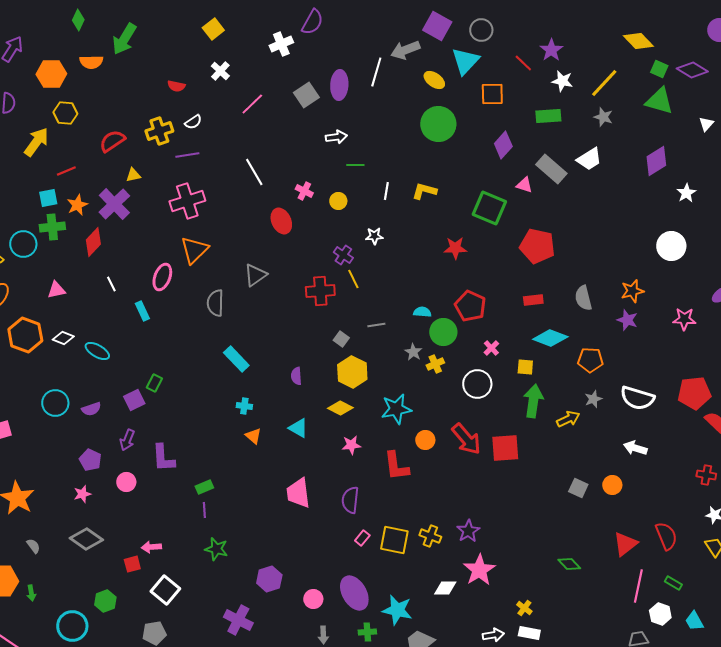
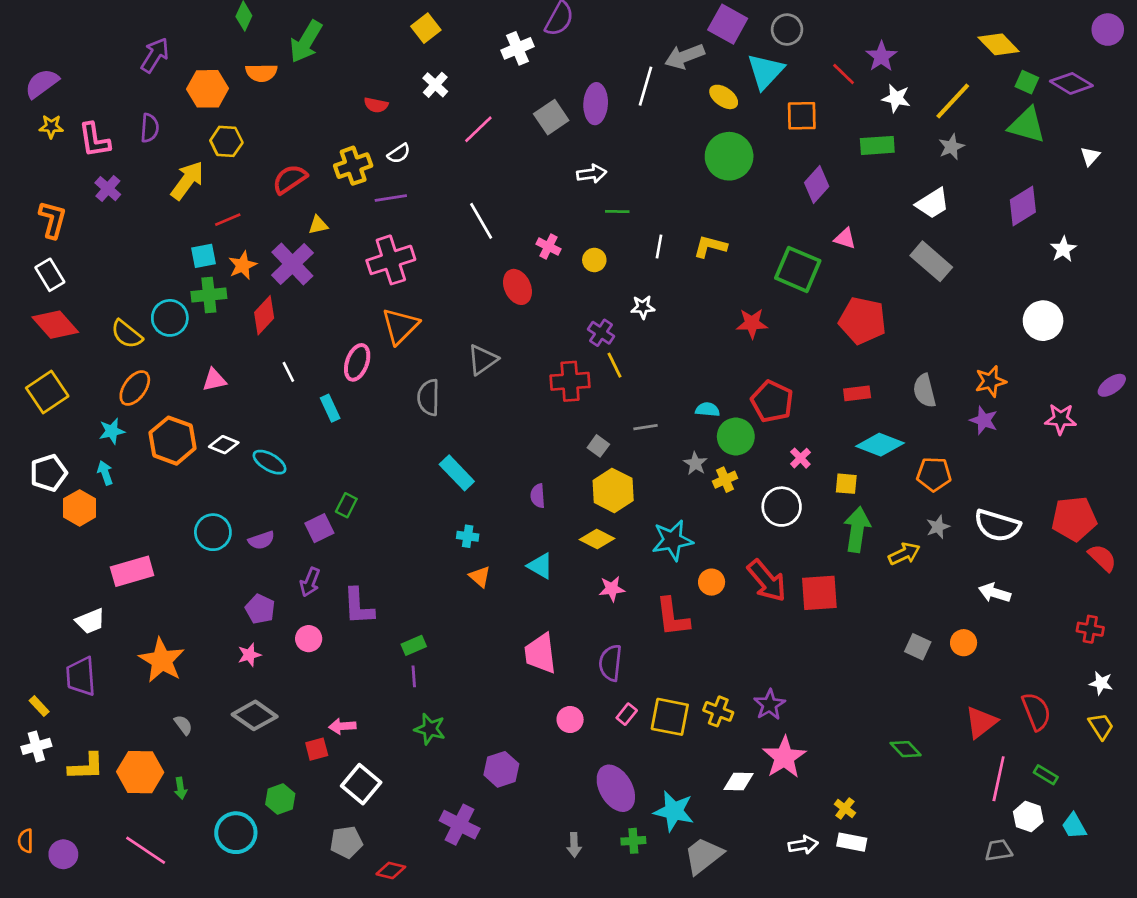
gray star: (603, 117) -> (951, 147), turned 30
gray rectangle: (551, 169) -> (931, 261), moved
pink circle: (313, 599) -> (570, 720), moved

